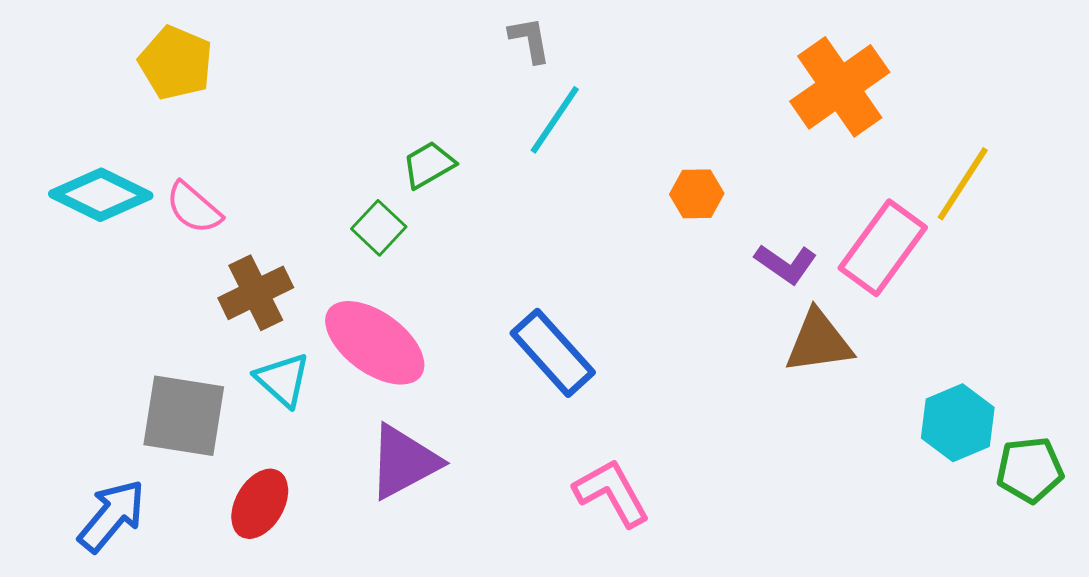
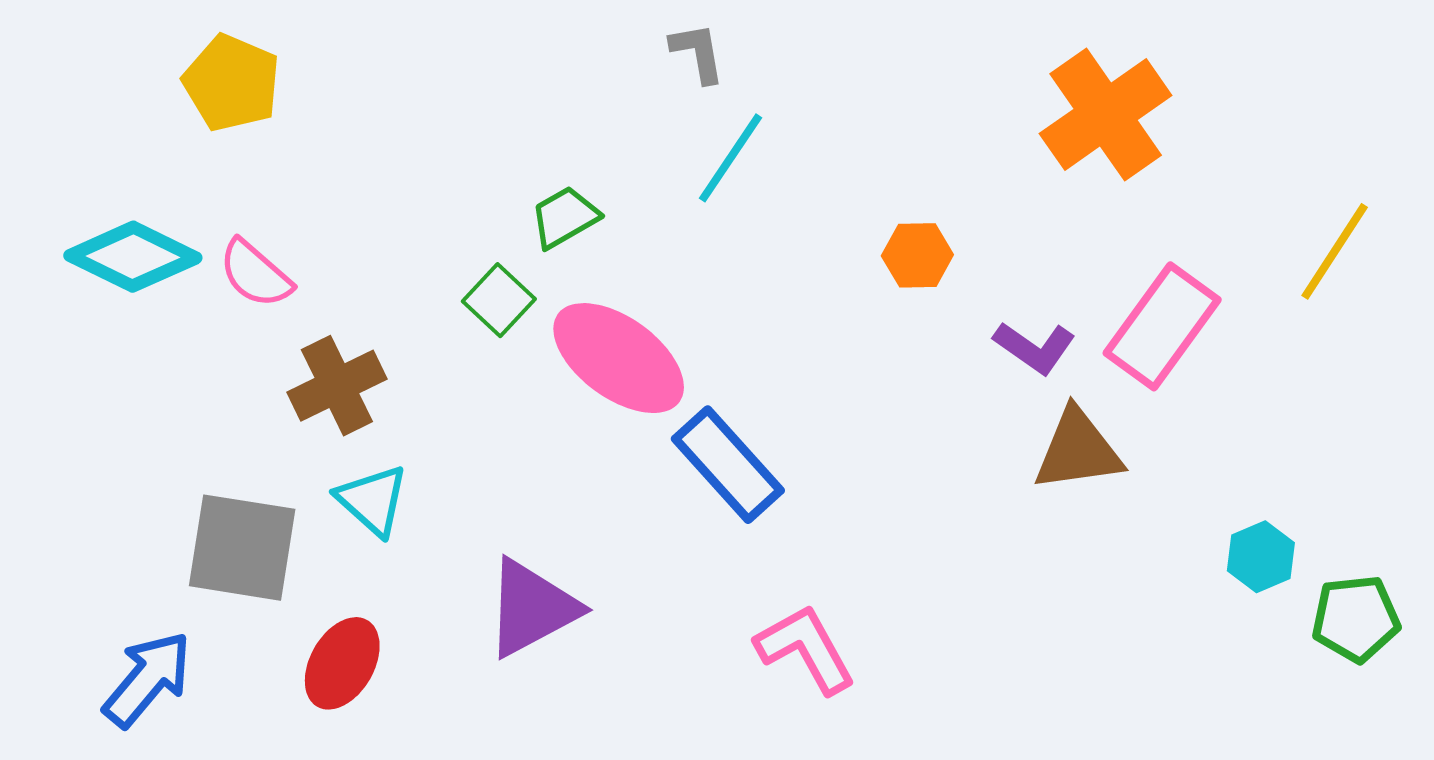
yellow line: (963, 184) -> (1335, 251), moved
pink ellipse: (375, 343) -> (619, 358), moved
cyan hexagon: (958, 423) -> (1261, 557), size x0.7

